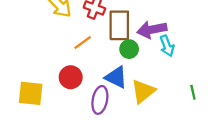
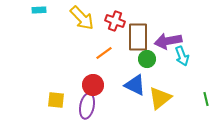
yellow square: (31, 93) -> (56, 100), size x0.7
purple ellipse: (100, 100) -> (87, 106), moved

